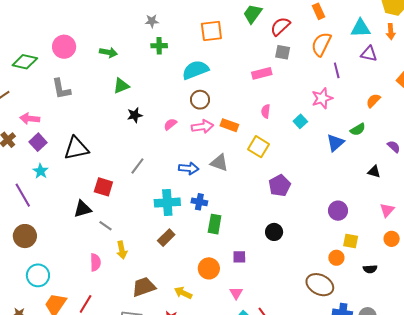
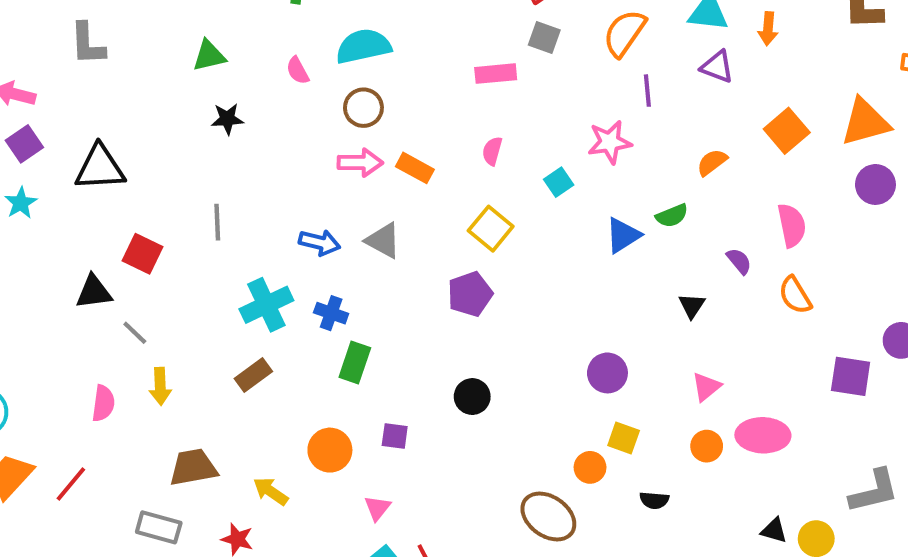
pink semicircle: (170, 124) -> (298, 71), moved, turned -88
yellow square: (259, 147) -> (491, 229), moved
gray line: (137, 166) -> (217, 222), turned -48
black triangle: (374, 172) -> (692, 306), turned 40
purple pentagon: (280, 186) -> (470, 294), moved
cyan cross: (167, 203) -> (266, 305), turned -30

